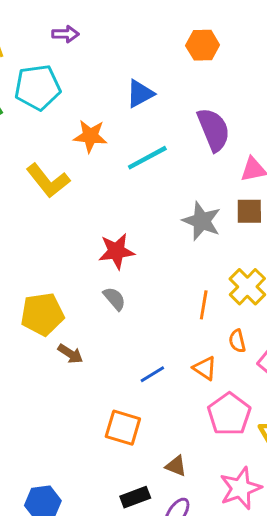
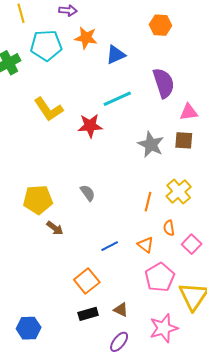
orange star: (90, 136) -> (86, 38), moved
red star: (116, 251) -> (90, 126), moved
orange square: (123, 428) -> (87, 281), turned 30
black rectangle: (135, 497) -> (88, 314), moved

